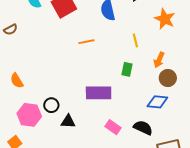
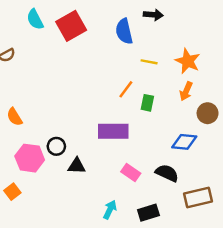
orange star: (165, 19) -> (188, 61), moved
yellow line: (135, 40) -> (149, 62), moved, turned -64
orange line: (86, 42) -> (126, 89), moved, turned -42
brown circle: (168, 78) -> (208, 113), moved

